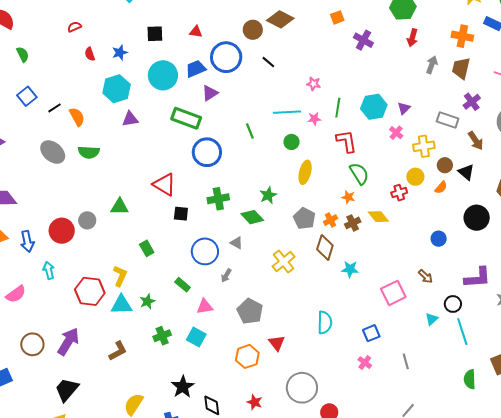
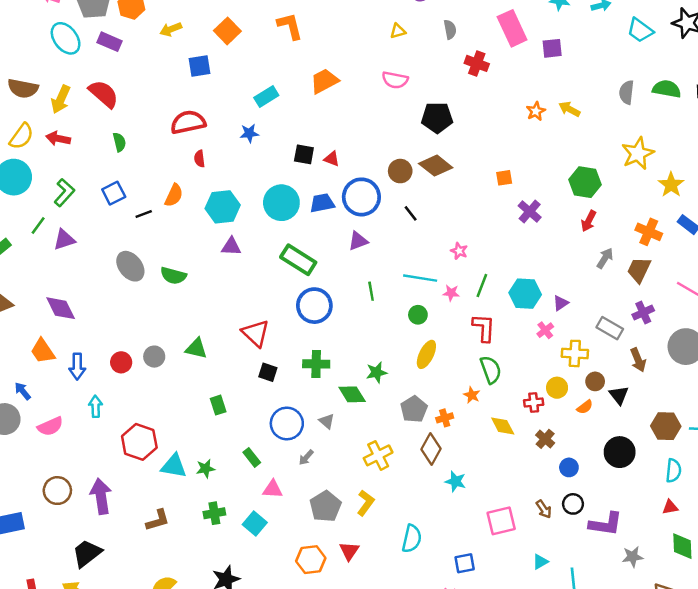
red semicircle: (74, 27) -> (188, 122), size x2.0
black square: (155, 34) -> (304, 154), moved
blue star: (120, 53) -> (249, 133), moved
purple triangle: (210, 93) -> (358, 241), moved
orange semicircle: (77, 117) -> (174, 195), moved, turned 42
brown cross: (353, 223) -> (545, 439), moved, turned -35
red circle: (62, 231) -> (121, 362), size x0.7
yellow L-shape: (120, 276) -> (366, 503), moved
black circle: (453, 304) -> (573, 504), moved
purple arrow: (68, 341) -> (101, 496), turned -52

